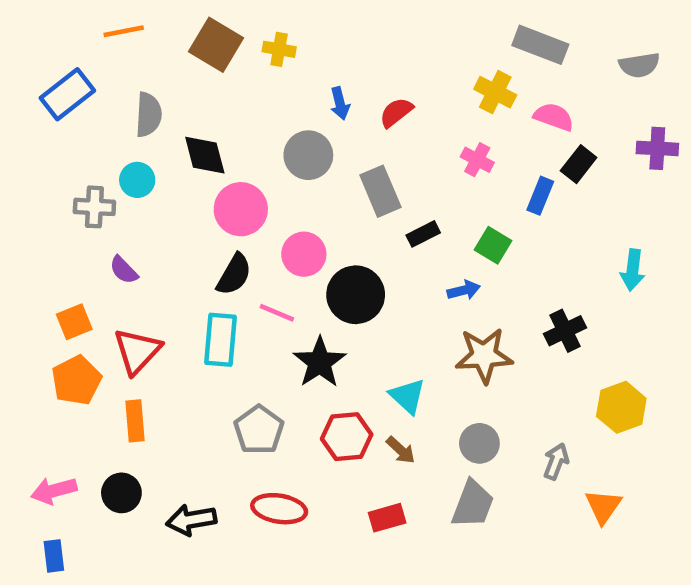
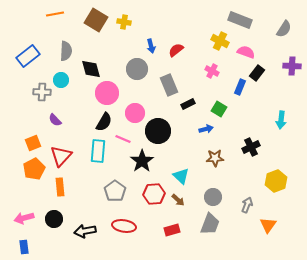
gray semicircle: (639, 65) -> (284, 29), turned -48
blue rectangle: (67, 94) -> (28, 56), moved
brown star: (484, 356) -> (215, 158), size x0.7

